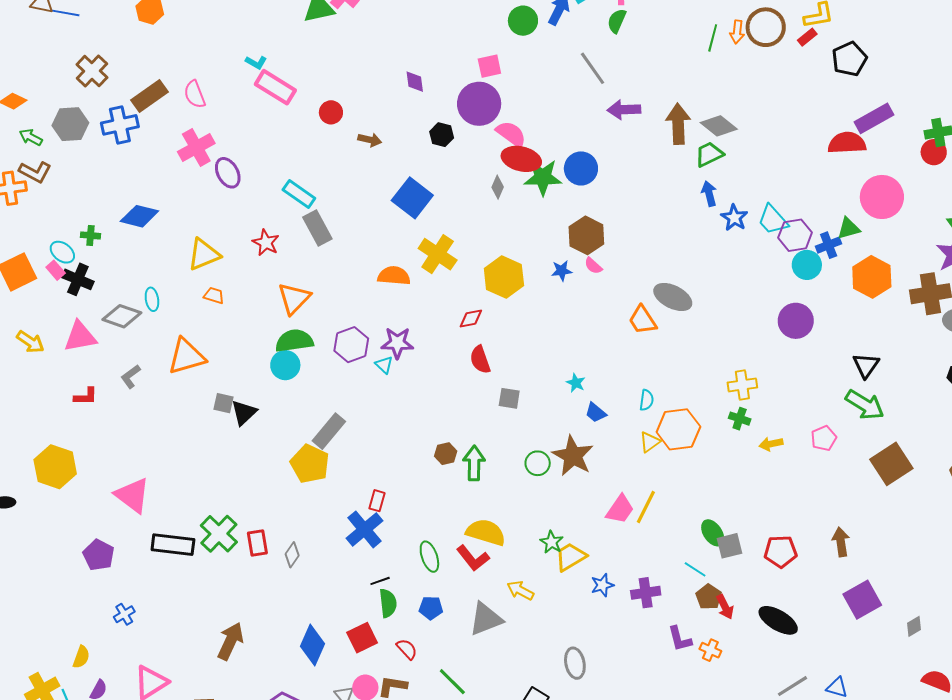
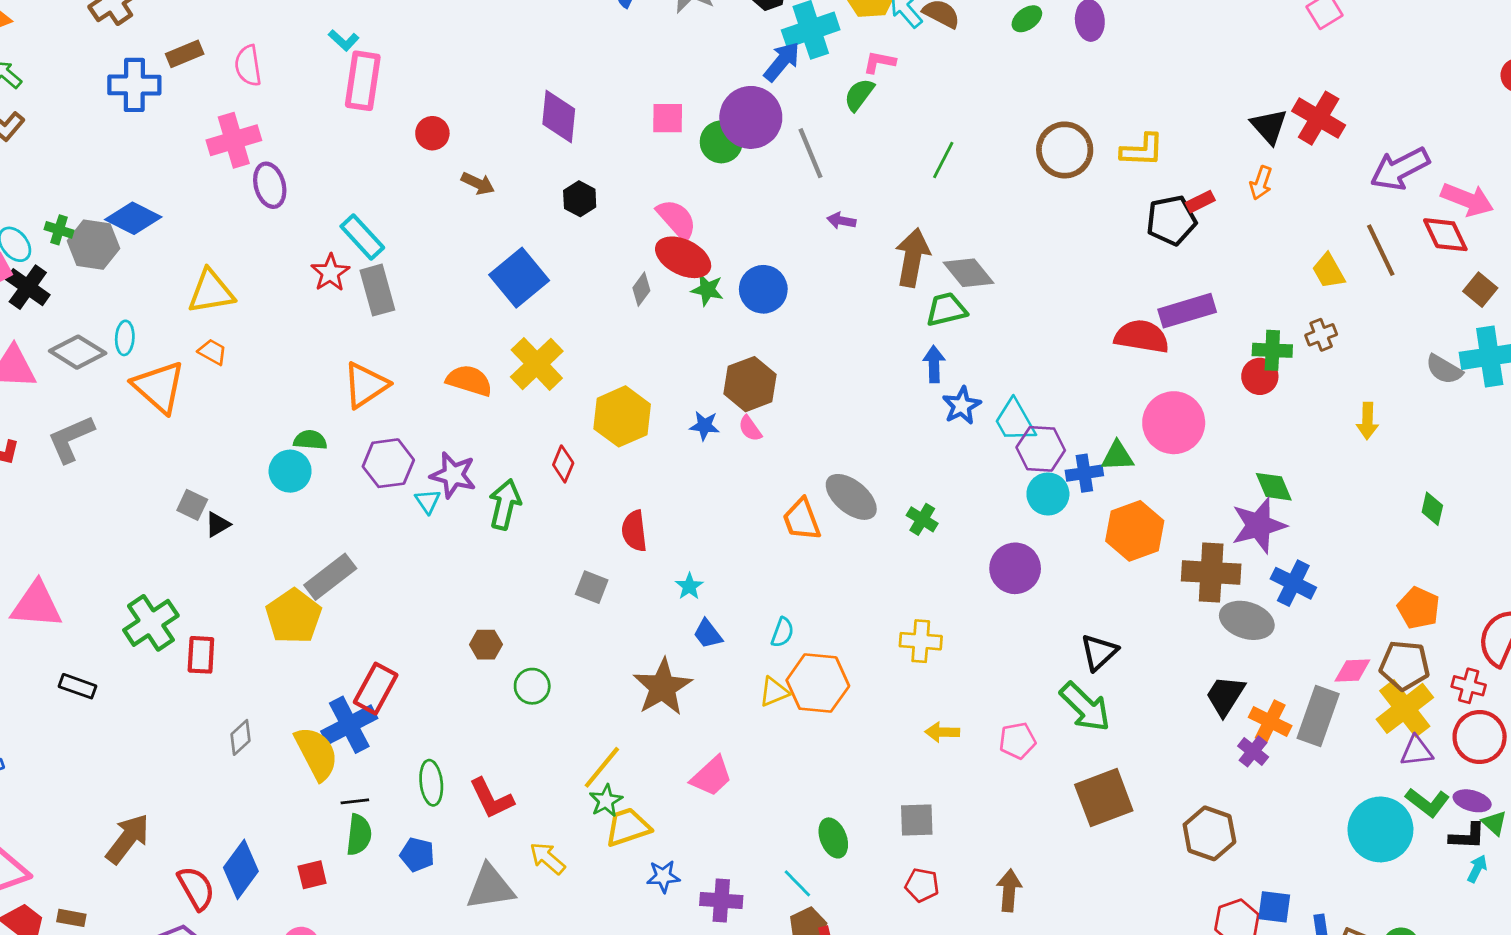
green circle: (523, 21) -> (721, 142), moved
orange arrow: (737, 32) -> (1261, 183), moved
red rectangle: (807, 37) -> (1200, 202), moved
green line: (713, 38) -> (943, 160), moved
purple diamond: (415, 82) -> (559, 116), size x1.6
pink rectangle: (275, 87) -> (363, 81), turned 54
brown rectangle: (149, 96) -> (185, 54), size x0.7
purple circle: (479, 104) -> (751, 117), moved
purple arrow: (624, 110) -> (841, 221), size x0.6
gray hexagon: (70, 124) -> (93, 245), moved
green star: (543, 177) -> (707, 290), size x0.6
red star: (266, 243) -> (330, 273), moved
orange triangle: (294, 298) -> (366, 385), moved
red diamond: (471, 318) -> (563, 464), turned -70
green semicircle: (294, 341) -> (310, 440), size x0.6
orange triangle: (186, 356) -> (159, 387), moved, turned 45
red semicircle: (480, 360) -> (634, 531), moved
gray L-shape: (130, 377) -> (71, 439), size x1.5
black triangle: (244, 413) -> (218, 524), size x0.7
green cross: (740, 419) -> (922, 519), moved
green arrow: (474, 463) -> (505, 504), moved
green circle: (538, 463) -> (532, 686), moved
pink triangle: (132, 495) -> (36, 605), turned -45
red rectangle: (377, 501) -> (376, 689), size x1.6
yellow line: (646, 507) -> (602, 767), moved
yellow semicircle: (486, 532) -> (316, 753), moved, turned 33
green cross: (219, 534) -> (151, 623), moved
red rectangle: (257, 543) -> (201, 655), moved
black rectangle: (173, 545) -> (78, 686), size x0.6
gray square: (729, 546) -> (917, 820), moved
red pentagon: (781, 551) -> (922, 885), size x0.7
red square: (362, 638) -> (312, 875), size x0.7
red semicircle: (407, 649) -> (196, 888), moved, size x1.4

